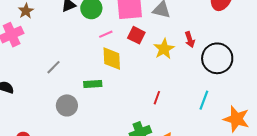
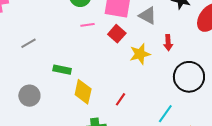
red arrow: (190, 40) -> (168, 43), moved
yellow diamond: (112, 59) -> (83, 92), moved
gray circle: (67, 105) -> (29, 96), moved

